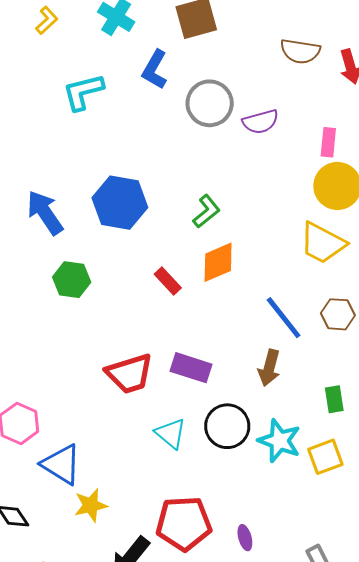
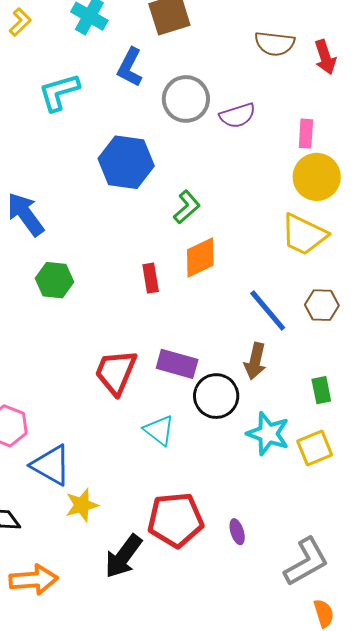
blue hexagon: (120, 203) -> (126, 162), moved
red rectangle: (168, 281) -> (151, 278), turned 36
red trapezoid: (130, 374) -> (116, 372), turned 132
black circle: (227, 426) -> (216, 396), moved

